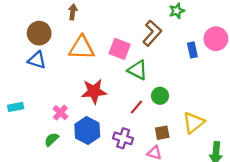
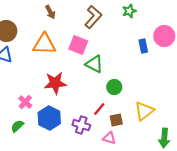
brown arrow: (73, 12) -> (50, 12), moved, turned 144
brown L-shape: (152, 33) -> (93, 17), moved
red line: (136, 107) -> (99, 109), moved

